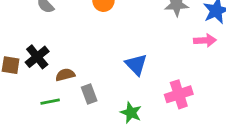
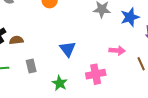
pink arrow: (205, 40) -> (117, 50), moved
brown semicircle: (65, 75) -> (16, 40), moved

